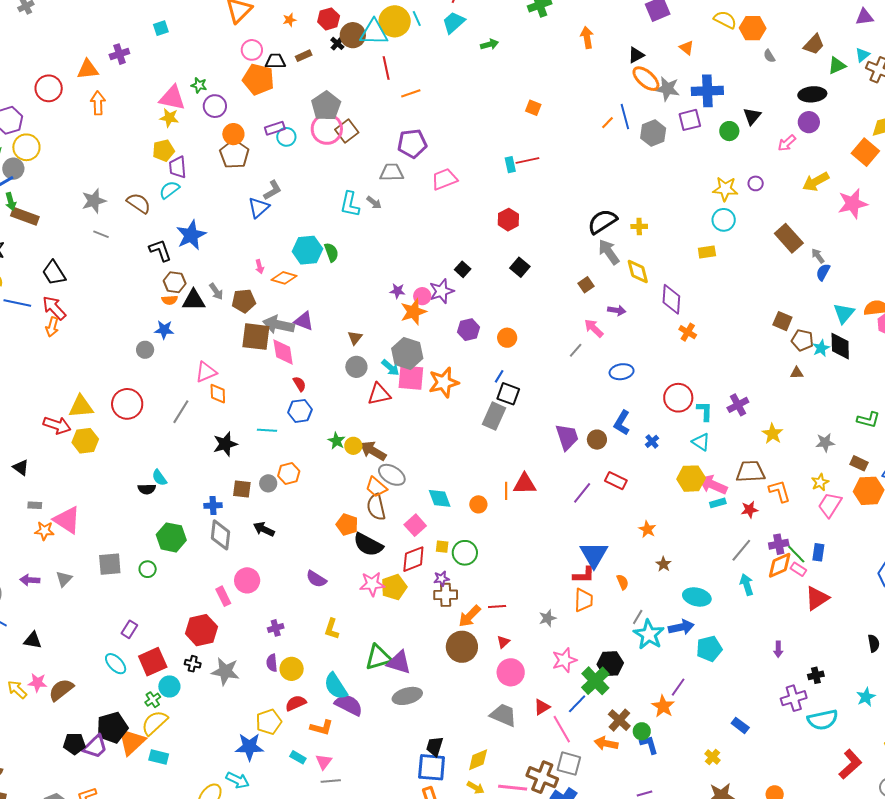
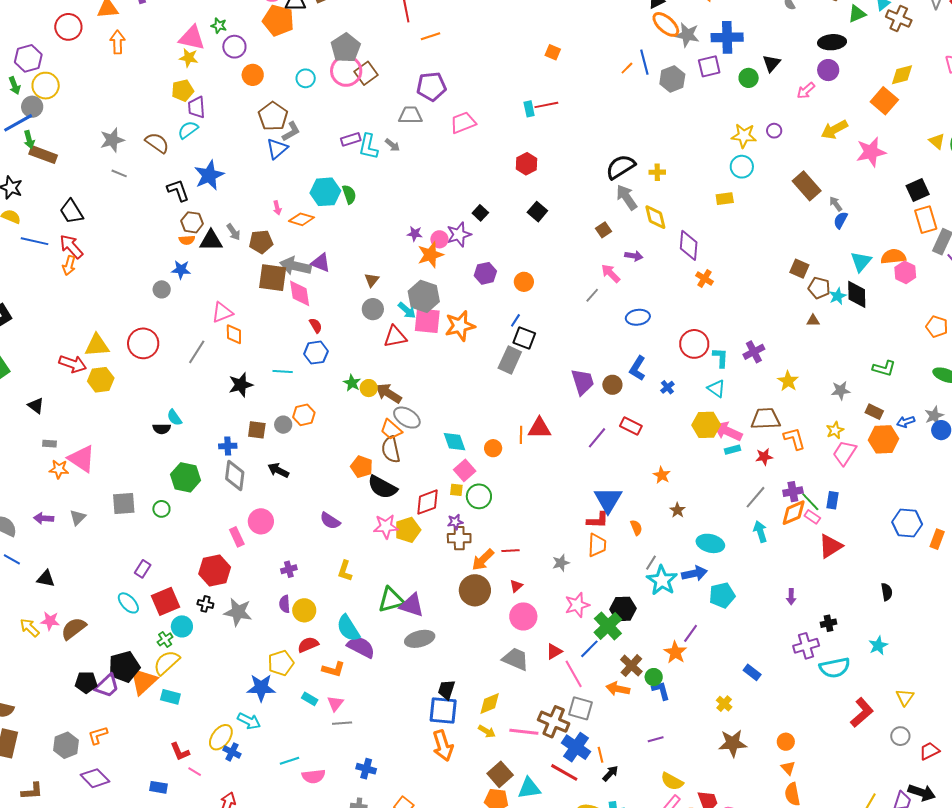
purple rectangle: (275, 128) -> (351, 139), moved
brown pentagon: (234, 154) -> (273, 116), moved
pink square: (415, 525) -> (465, 470), moved

